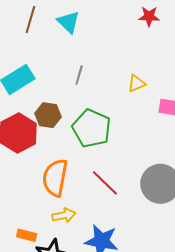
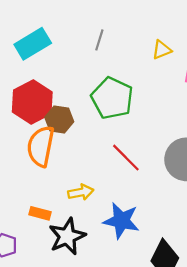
brown hexagon: (48, 115) -> (59, 119), moved
orange semicircle: (55, 178) -> (41, 146), moved

